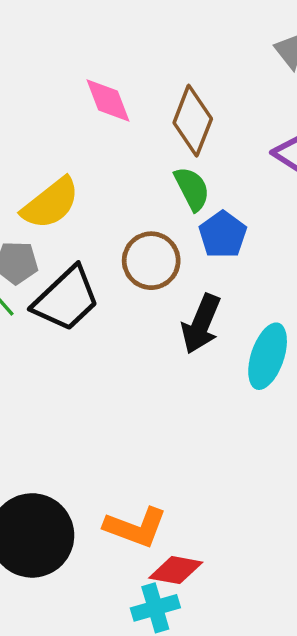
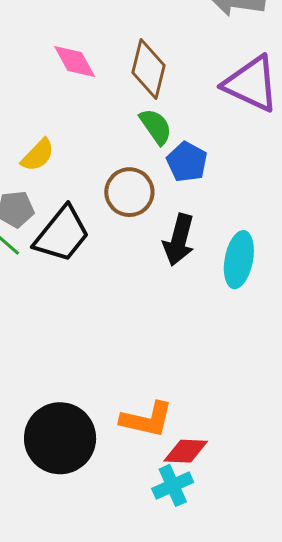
yellow semicircle: (51, 203) -> (38, 155), size x0.7

